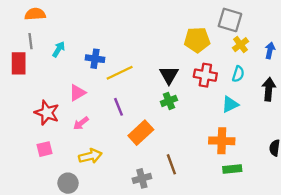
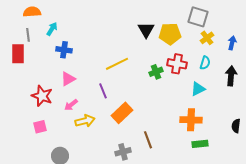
cyan arrow: (59, 49) -> (52, 29), moved
blue cross: (95, 59) -> (64, 50), moved
yellow line: (120, 73) -> (117, 64), moved
black triangle: (169, 75) -> (146, 30), moved
green cross: (169, 101) -> (156, 72), moved
yellow arrow: (90, 156) -> (85, 121), moved

